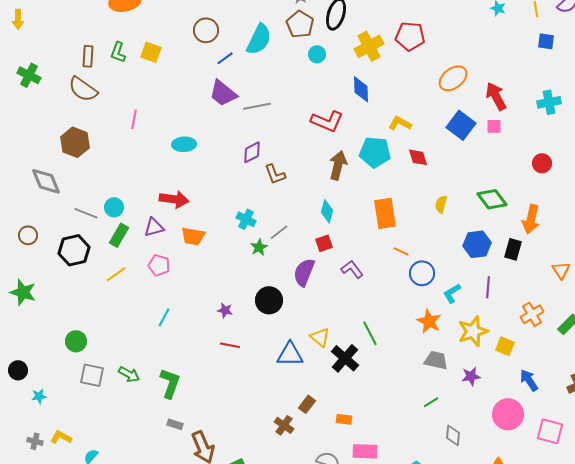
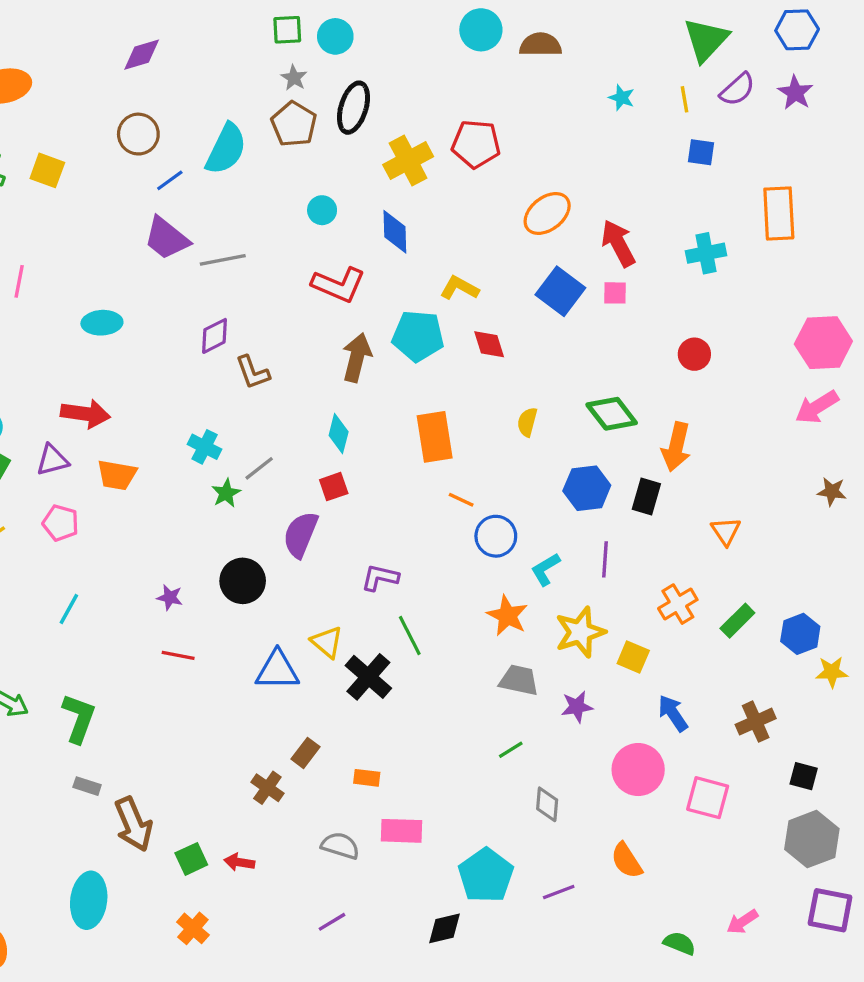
cyan circle: (317, 54) -> (322, 210), moved
purple L-shape: (352, 269) -> (380, 578), moved, turned -40

